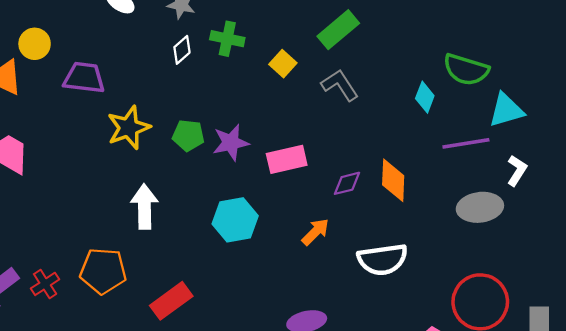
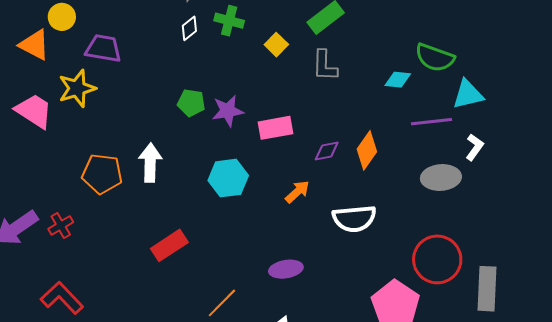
gray L-shape: (340, 85) -> (325, 66), turned -148
cyan diamond: (425, 97) -> (398, 80), turned 72
yellow star: (129, 128) -> (77, 88), moved
orange diamond: (393, 180) -> (367, 150), turned 30
orange pentagon: (103, 271) -> (102, 174), moved

